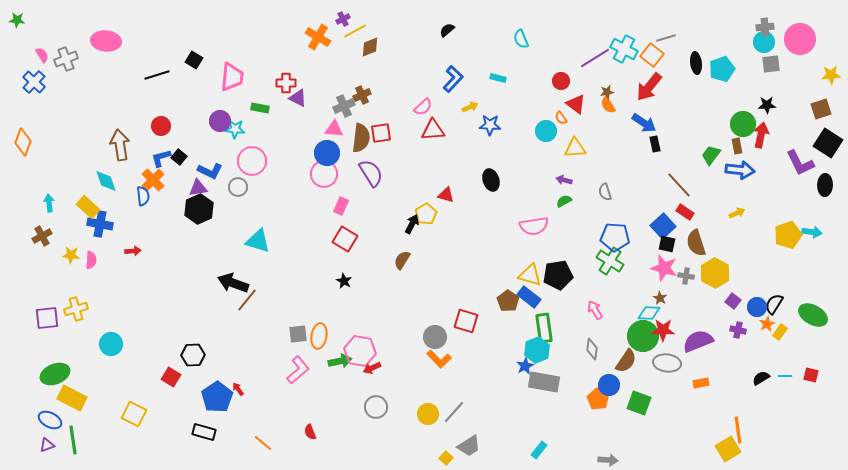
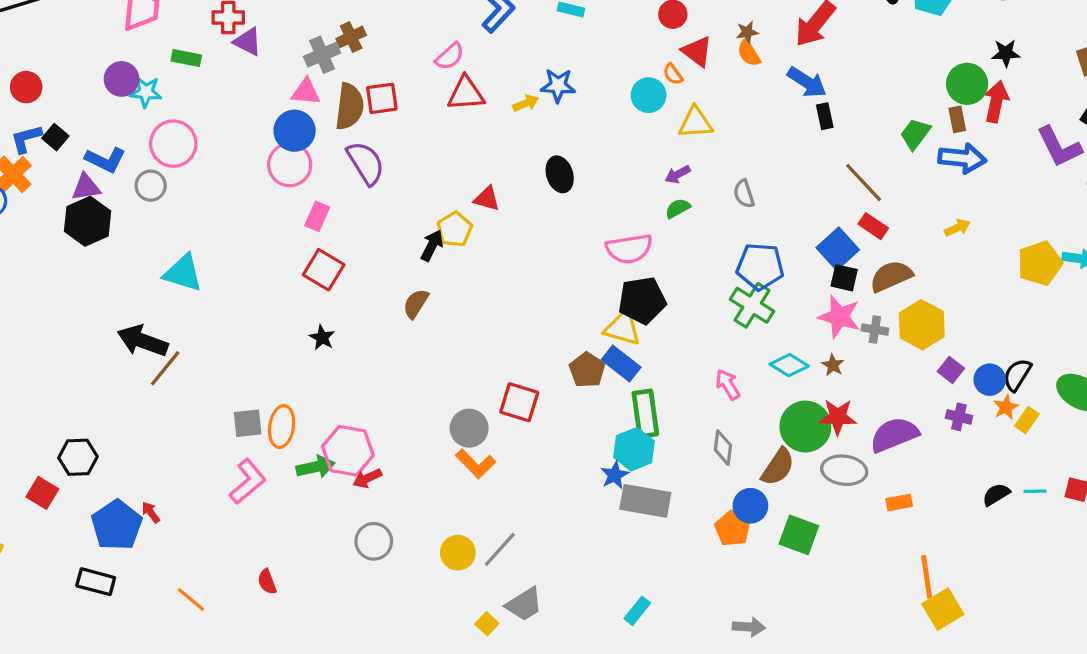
yellow arrow: (470, 107) -> (526, 103), moved
purple arrow: (564, 180) -> (678, 174), turned -42
brown semicircle: (696, 243) -> (891, 276), turned 84
black pentagon: (558, 275) -> (642, 300), moved
cyan diamond: (649, 313) -> (789, 365), moved, turned 30
orange line: (738, 430) -> (927, 577), moved

